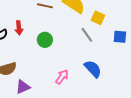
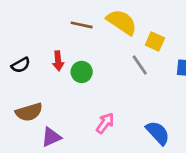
red arrow: (19, 28) -> (58, 61), moved
blue semicircle: (93, 69) -> (158, 133), moved

